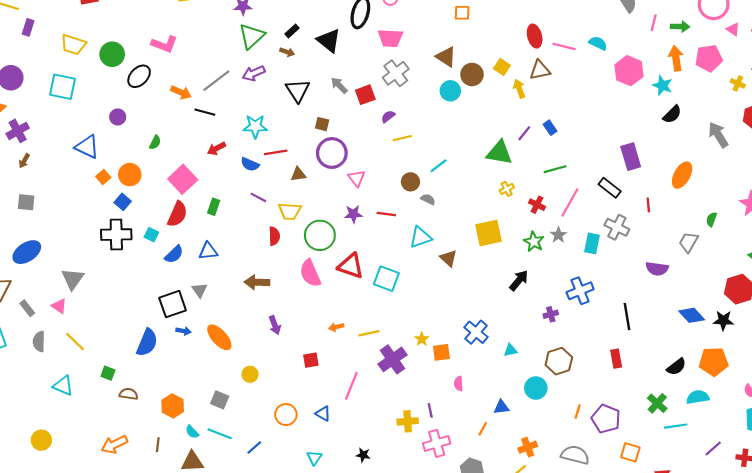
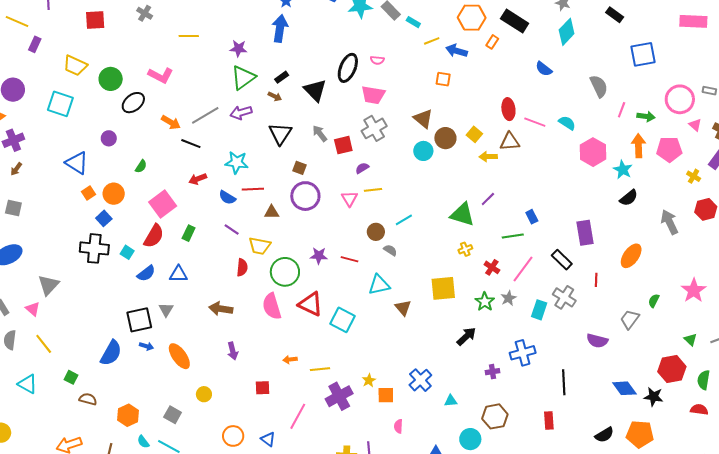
yellow arrow: (519, 89) -> (488, 157), turned -78
blue rectangle: (550, 128) -> (532, 217), moved
pink triangle: (357, 178) -> (349, 199), moved

